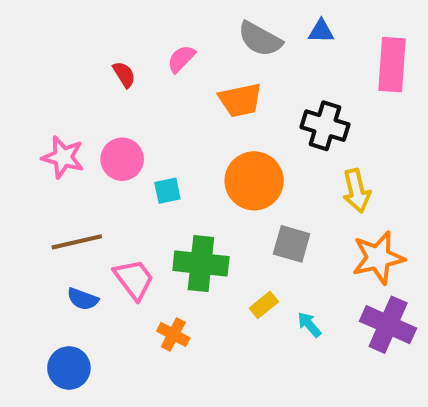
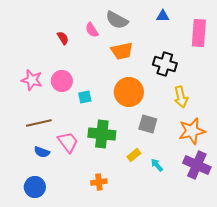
gray semicircle: (260, 39) -> (117, 20), moved
pink semicircle: (181, 59) -> (92, 30), turned -77
orange cross: (173, 334) -> (99, 182), moved, turned -35

